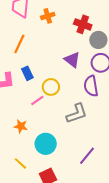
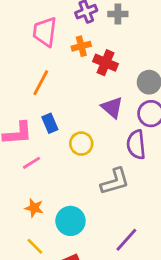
red cross: (83, 24) -> (106, 63), moved
pink line: (37, 100) -> (32, 163), moved
orange star: (21, 126) -> (34, 208), moved

